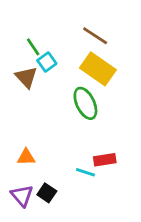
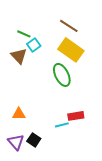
green line: (33, 47) -> (24, 34), turned -32
cyan line: (85, 172) -> (62, 125), turned -32

